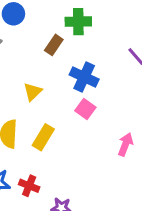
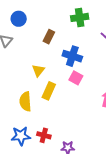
green cross: (78, 22) -> (80, 17), moved
yellow rectangle: (43, 137) -> (49, 91), moved

